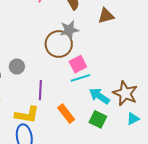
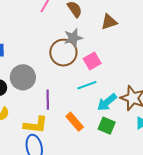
pink square: (78, 64) -> (92, 61), moved
gray circle: (17, 67) -> (23, 77), size x1.6
cyan arrow: (99, 96) -> (107, 102), turned -70

